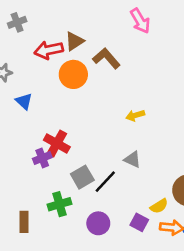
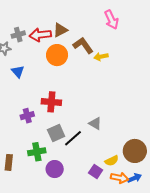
gray cross: (17, 22) -> (18, 35), moved
yellow arrow: (135, 115) -> (101, 57), moved
red cross: (57, 143) -> (51, 102), moved, turned -30
purple circle: (98, 223) -> (55, 169), moved

